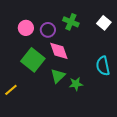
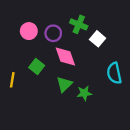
white square: (104, 23) -> (98, 39), moved
green square: (33, 60) -> (37, 67), size x0.6
yellow line: (11, 90) -> (12, 80), moved, turned -40

